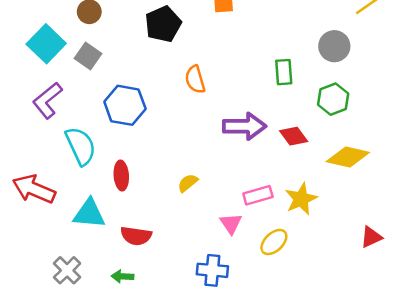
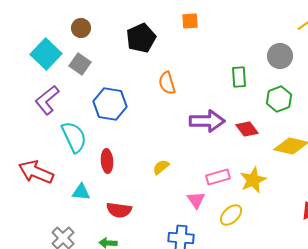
cyan triangle: (89, 214) -> (81, 192), size x0.7

